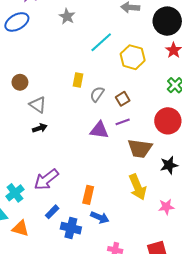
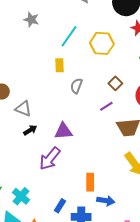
yellow rectangle: (78, 80) -> (60, 65), moved
brown square: (123, 99) -> (115, 83), moved
purple triangle: (99, 130) -> (63, 131), moved
purple arrow: (46, 179) -> (50, 158), moved

